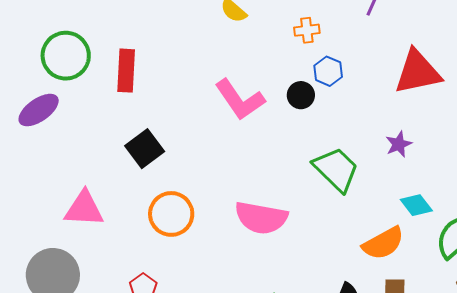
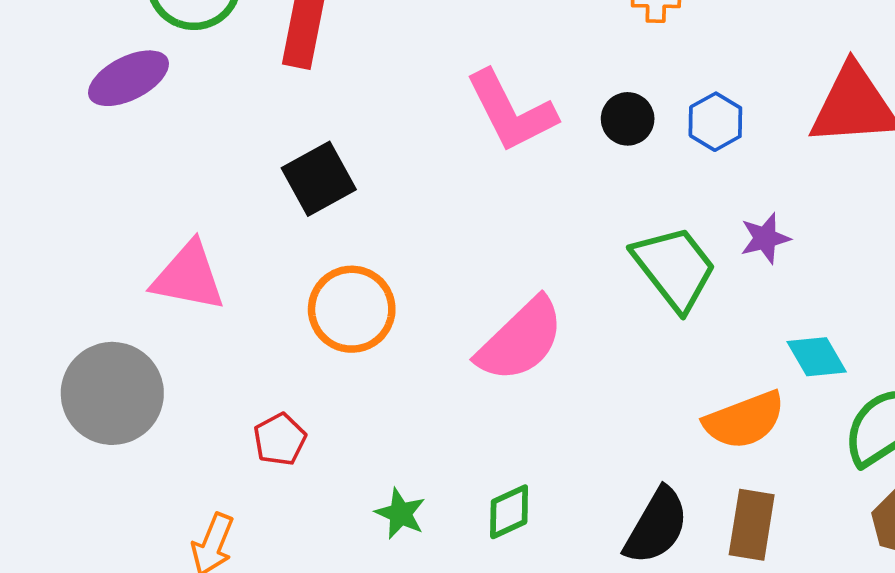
blue hexagon: (328, 71) -> (715, 122), moved
purple star: (399, 144) -> (765, 238), moved
pink semicircle: (261, 218) -> (521, 340), turned -62

